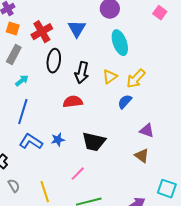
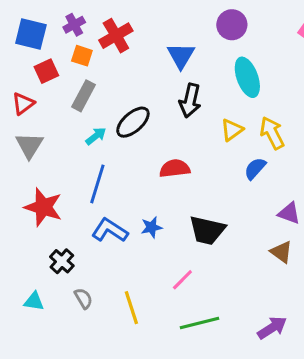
red cross: (42, 32) -> (116, 36), moved
black ellipse: (54, 61) -> (133, 122), moved, turned 40
black arrow: (82, 73) -> (190, 100), moved
yellow arrow: (136, 79) -> (272, 133), turned 110

